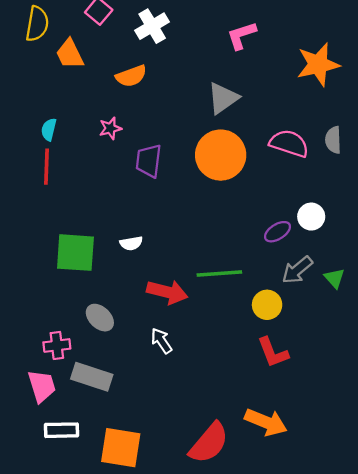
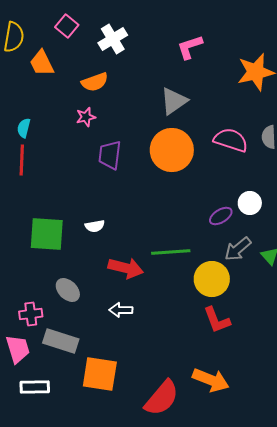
pink star: (110, 128) -> (86, 117), moved
yellow circle: (267, 305) -> (212, 279), size x1.4
white arrow: (161, 341) -> (121, 310), turned -55
orange square: (121, 448) -> (100, 374), moved

